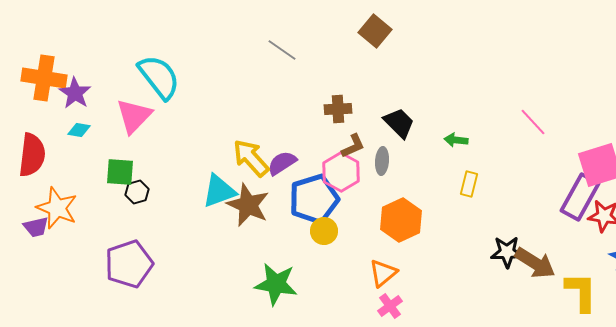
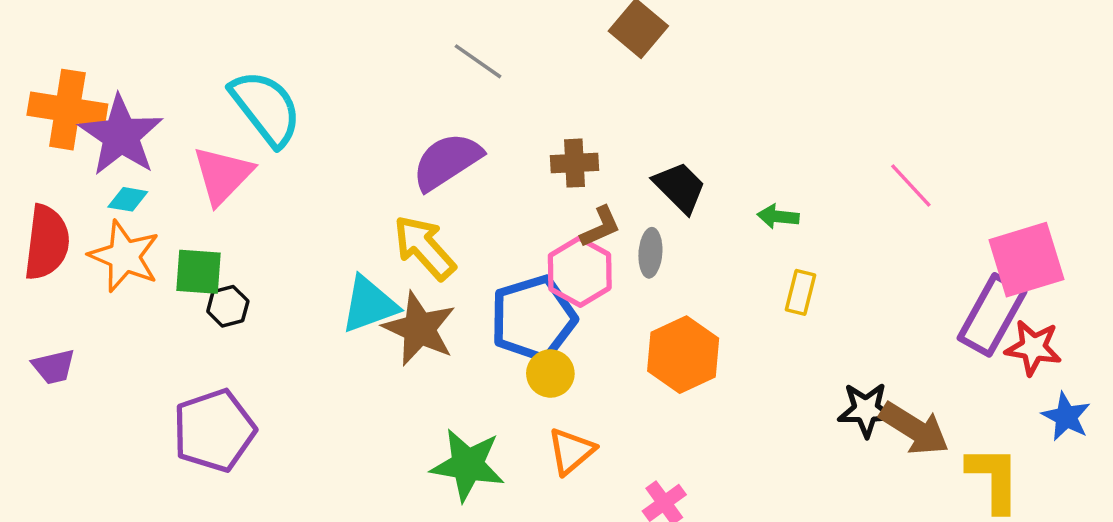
purple star: (75, 93) -> (121, 135), size x1.5
purple semicircle: (282, 163) -> (447, 161), moved, size x1.4
orange star: (57, 208) -> (124, 256), moved
orange triangle: (383, 273) -> (571, 451), moved

